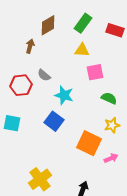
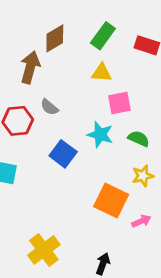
brown arrow: (30, 46) -> (30, 67), size x1.6
cyan star: (64, 95) -> (100, 135), moved
blue square: (54, 121) -> (63, 154), moved

